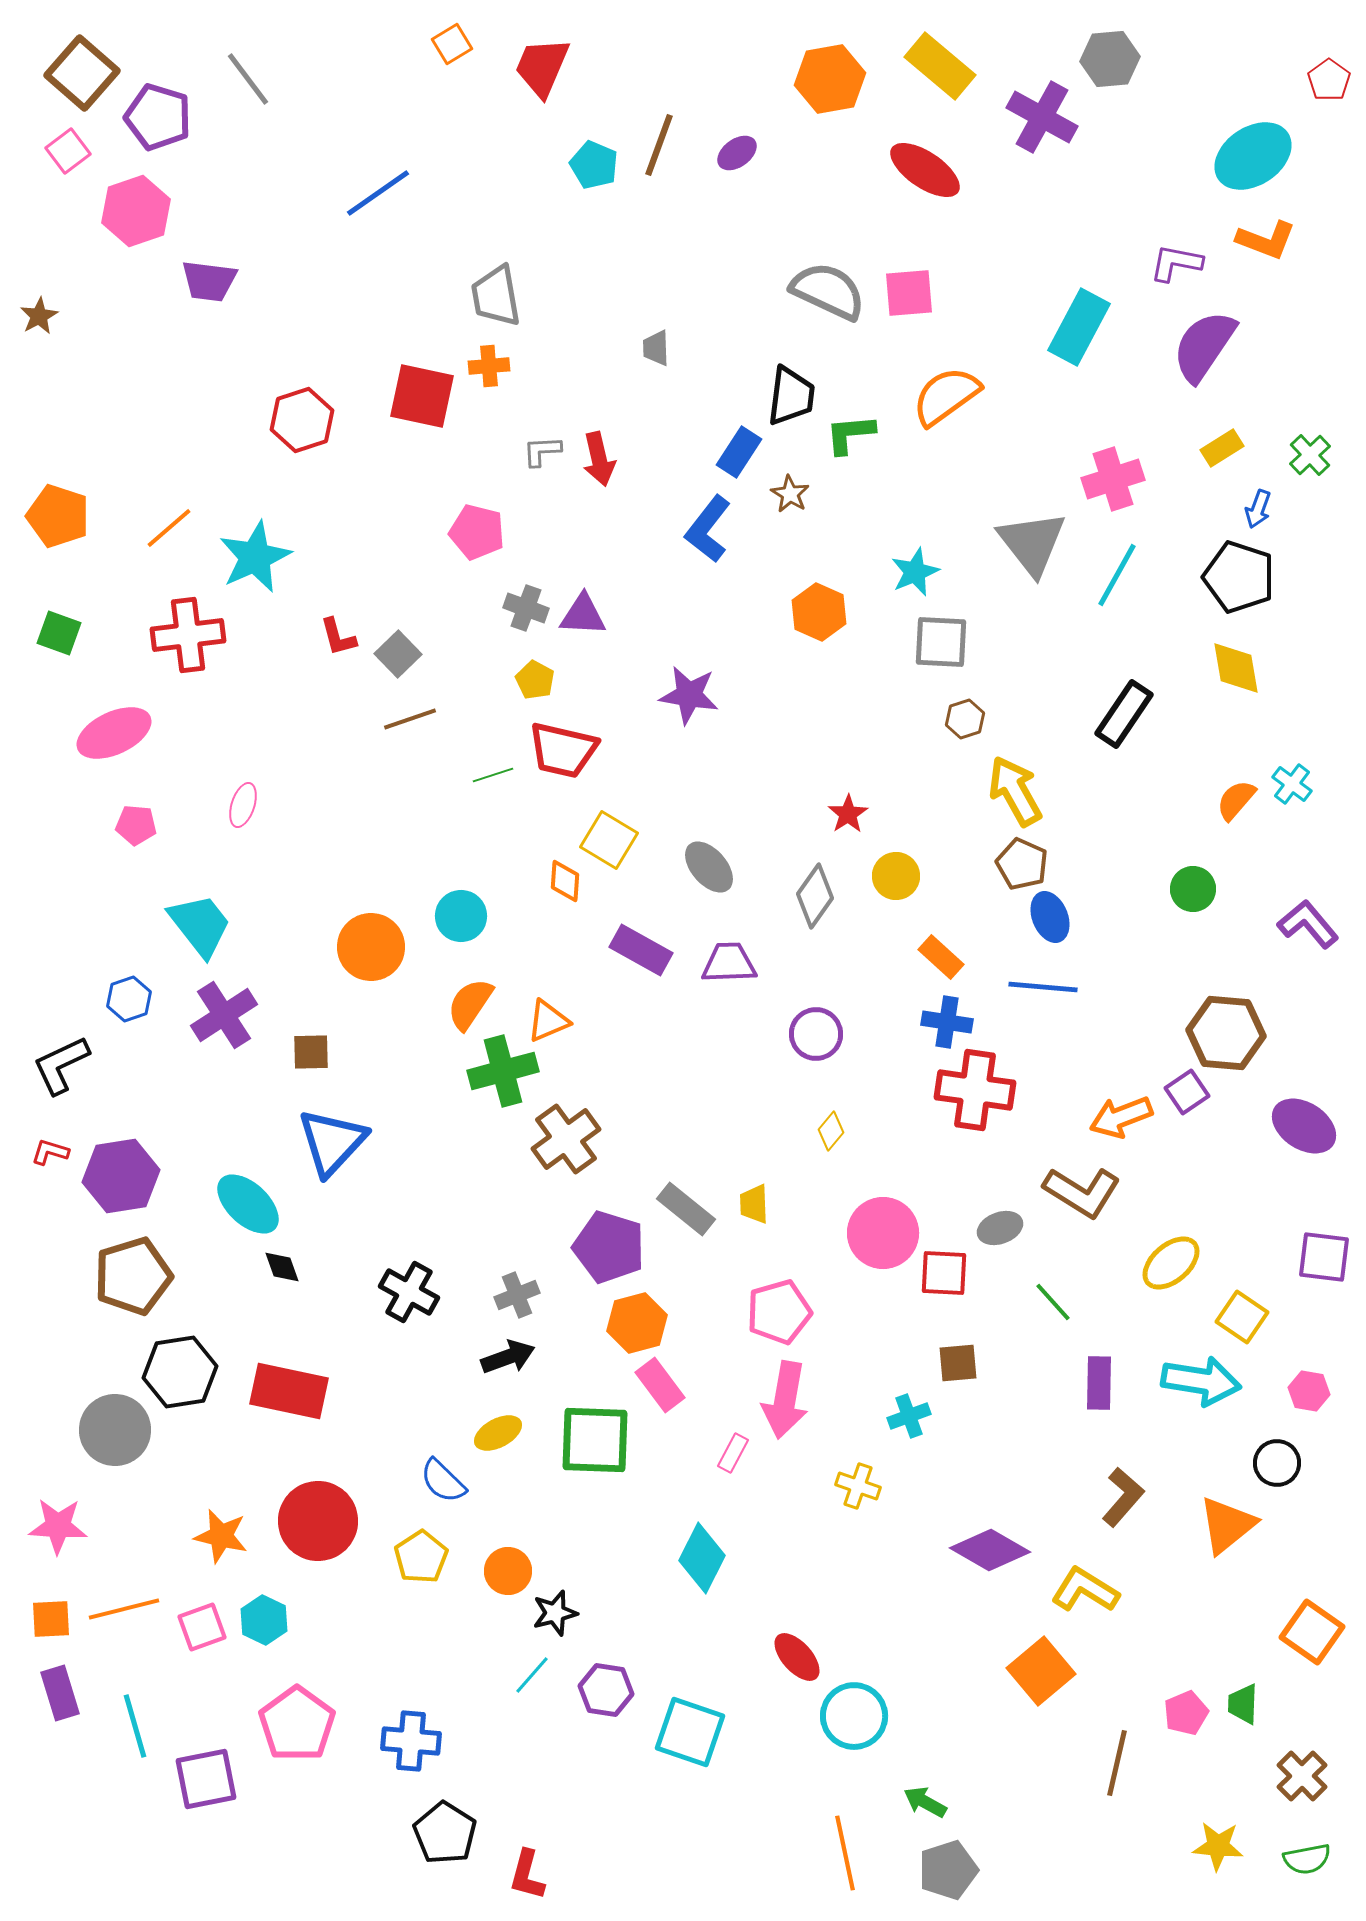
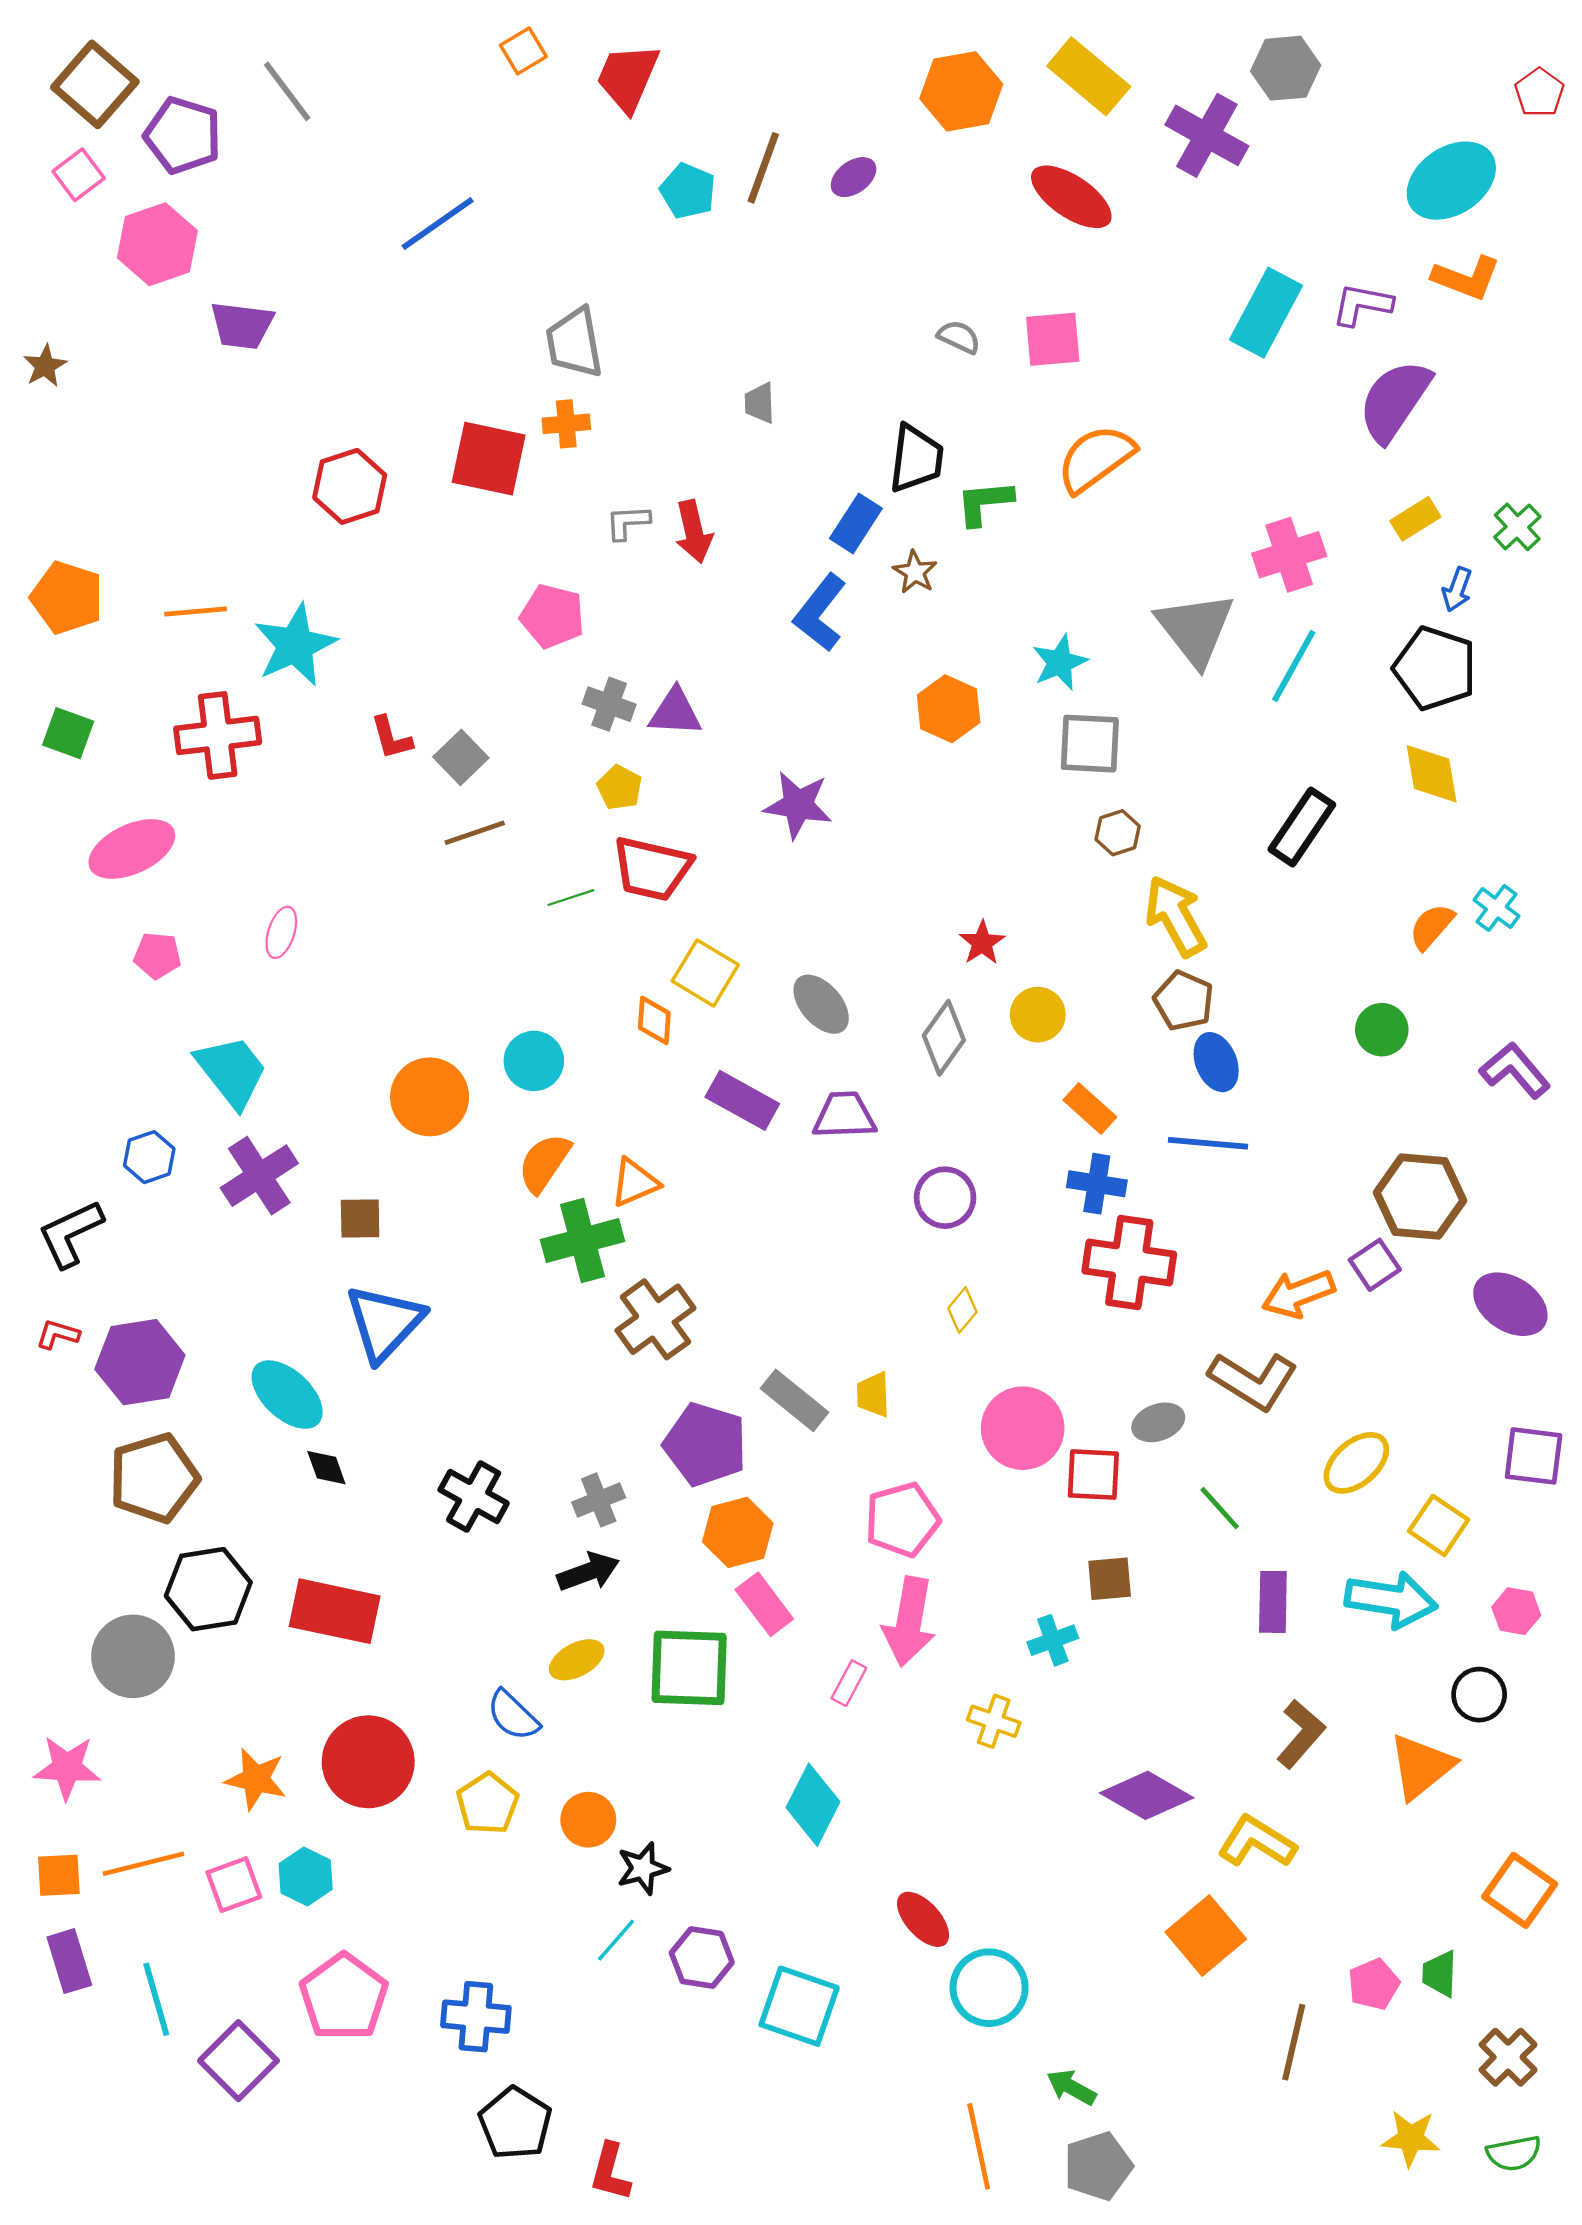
gray semicircle: (828, 291) -> (959, 337), size x0.5
cyan rectangle: (1079, 327) -> (1266, 313), moved
orange line: (169, 528) -> (196, 611), turned 36
purple square: (206, 1779) -> (238, 2061), turned -34

